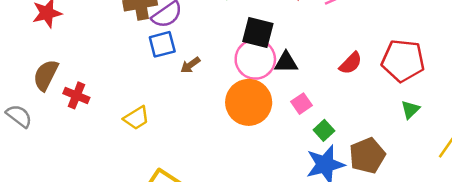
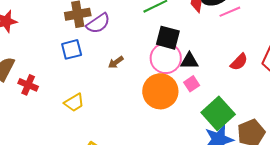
blue square: (162, 44) -> (72, 49), moved
pink square: (301, 104) -> (192, 84), moved
green square: (324, 130) -> (218, 113), size x2.0

